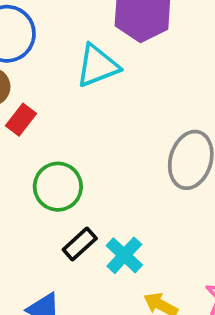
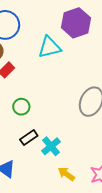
green circle: (58, 187) -> (21, 107), size x0.7

